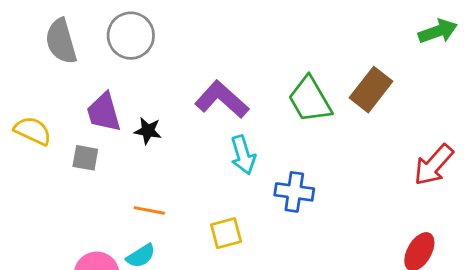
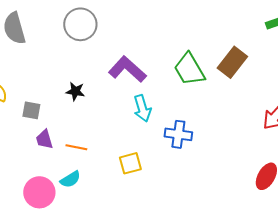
gray circle: (131, 36) -> (80, 24), moved
purple trapezoid: (104, 112) -> (44, 139), moved, size x0.7

